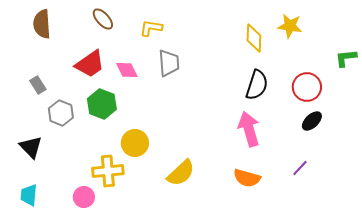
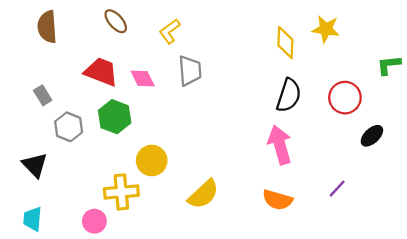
yellow L-shape: (151, 28) -> (170, 31), turned -45
red trapezoid: (90, 64) -> (101, 72), turned -124
black ellipse: (312, 121) -> (372, 136), moved

